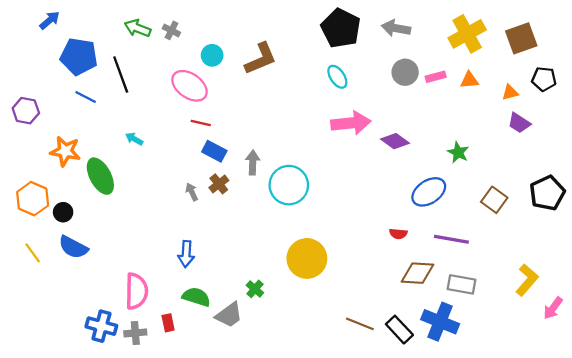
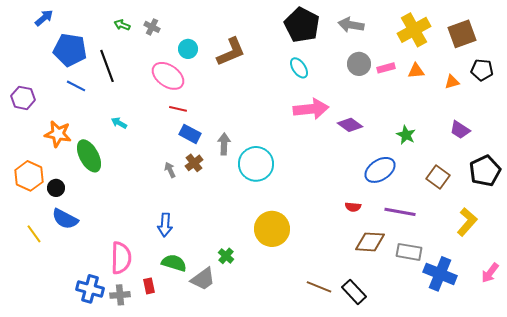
green arrow: (138, 28) -> (122, 25), size x0.7
purple trapezoid: (519, 123) -> (460, 130), moved
yellow line: (33, 253) -> (34, 234), moved
yellow L-shape: (527, 280) -> (467, 222), moved
blue cross: (440, 322) -> (440, 274), moved

